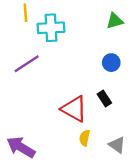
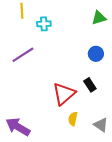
cyan cross: (51, 28) -> (44, 24), size x0.6
red triangle: (74, 109) -> (64, 94), turned 50

